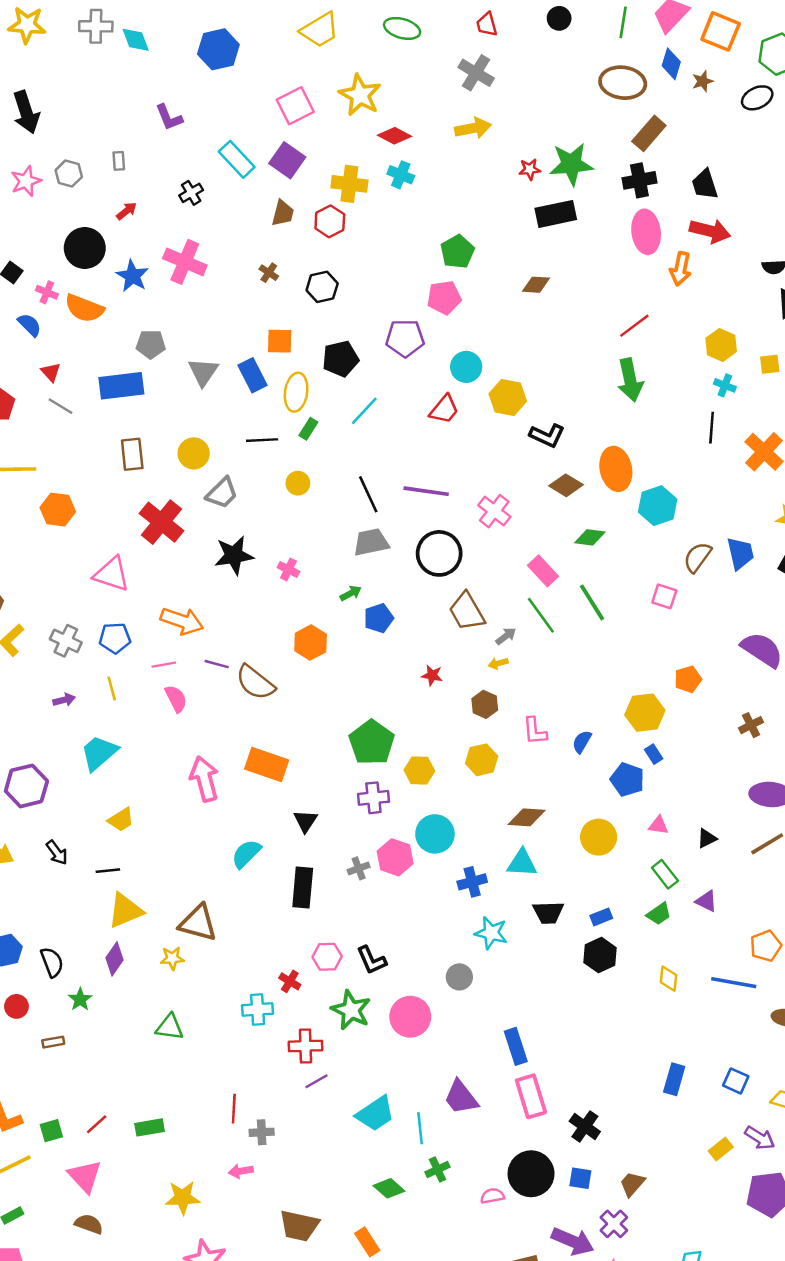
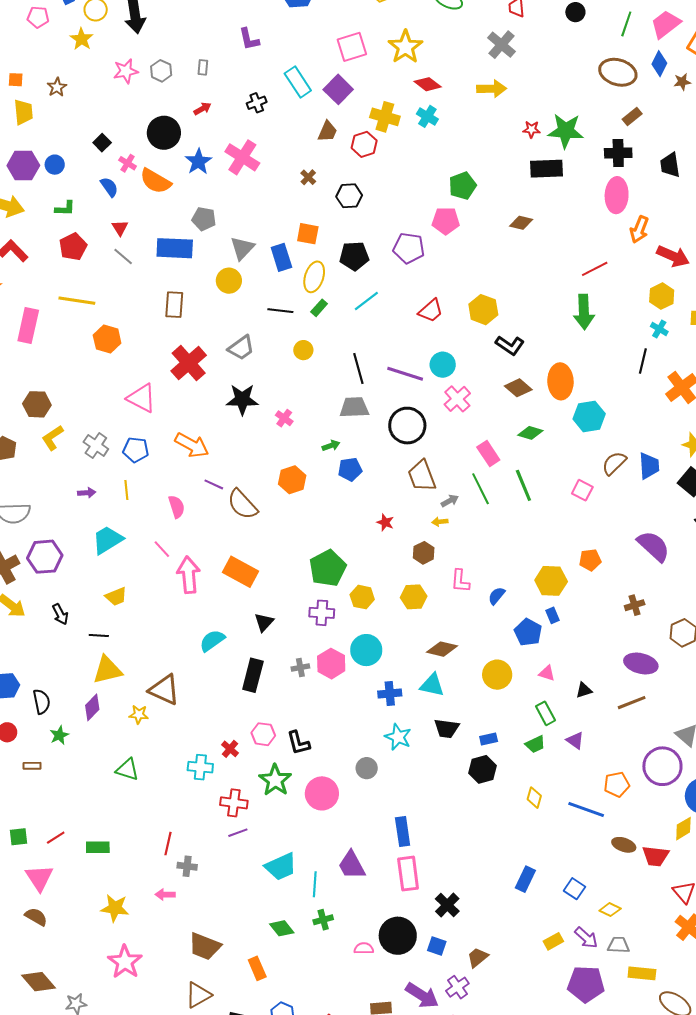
brown rectangle: (649, 133) -> (632, 117), size x0.7
red arrow: (710, 231) -> (673, 256), moved
cyan circle: (466, 367) -> (443, 365), moved
yellow circle: (194, 453) -> (229, 281), moved
pink line: (164, 665) -> (162, 549), moved, turned 48

